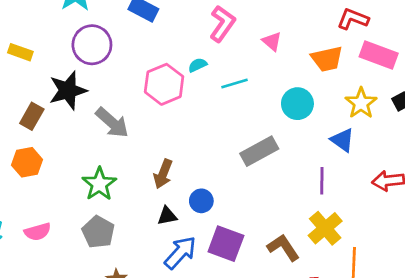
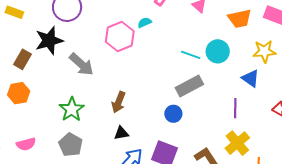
cyan line: (235, 84) -> (191, 55), moved, turned 36
yellow star: (361, 103) -> (264, 51), turned 30
blue circle: (201, 201) -> (173, 114), moved

